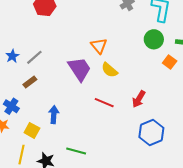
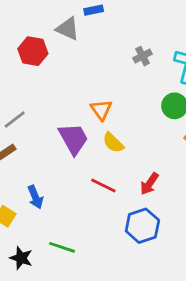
blue arrow: (54, 115) -> (35, 197), turned 150
blue hexagon: (151, 133) -> (142, 226), moved

